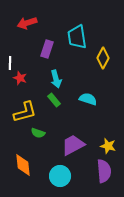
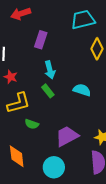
cyan trapezoid: (77, 37) -> (83, 20), moved, turned 85
red star: (20, 78) -> (11, 77), moved

